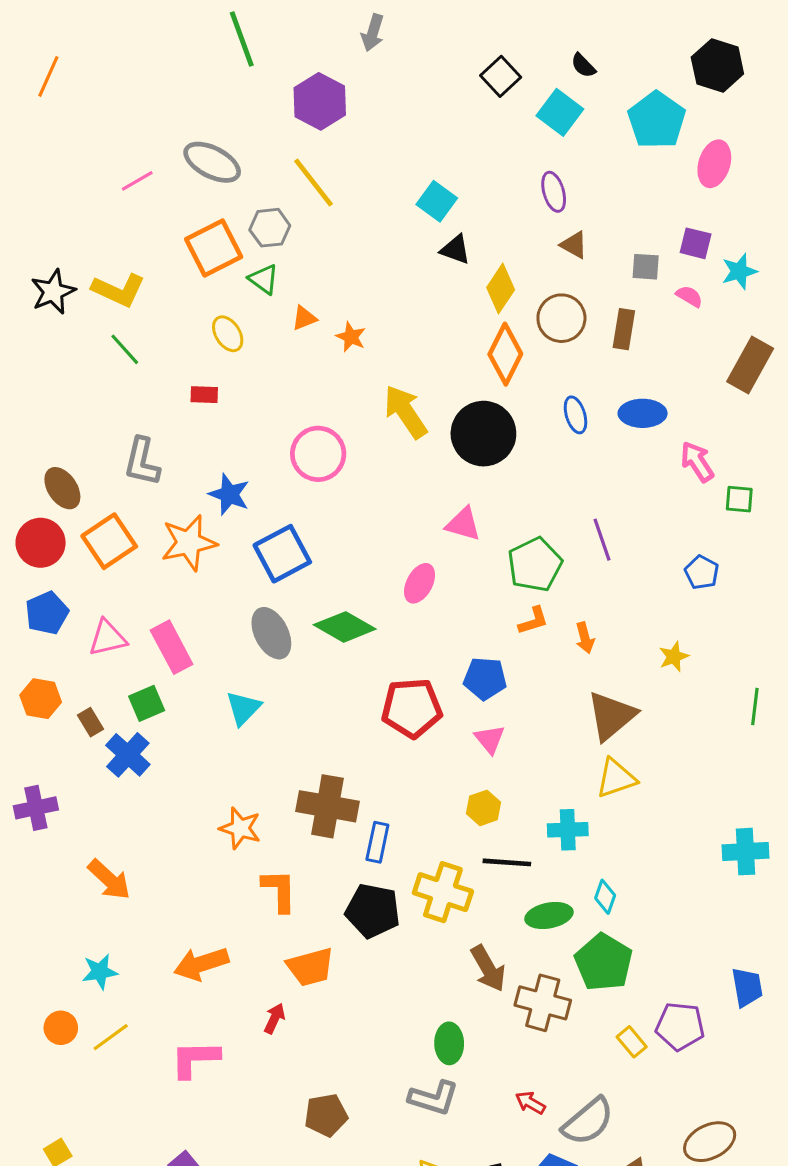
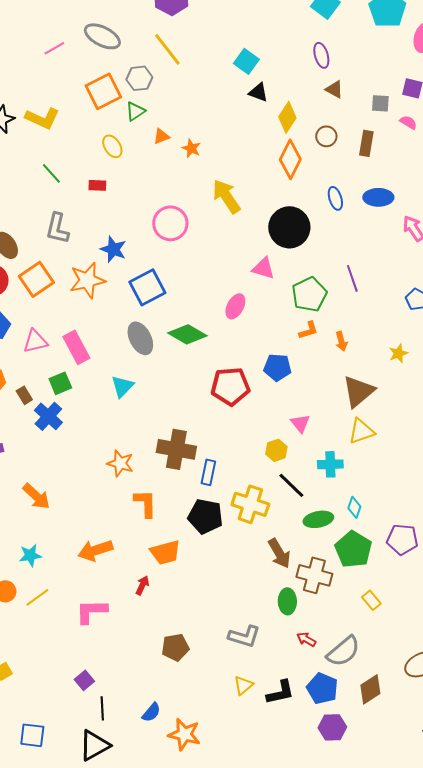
green triangle: (264, 279) -> (135, 111), turned 50
brown circle: (561, 318) -> (326, 136), size x0.7
green line: (125, 349) -> (51, 173), moved
black circle: (483, 434) -> (289, 227), moved
pink triangle: (490, 739) -> (300, 423), moved
black line: (507, 862) -> (291, 485), turned 40
purple pentagon: (680, 1026) -> (402, 539), moved
green ellipse: (449, 1043) -> (287, 601), moved

